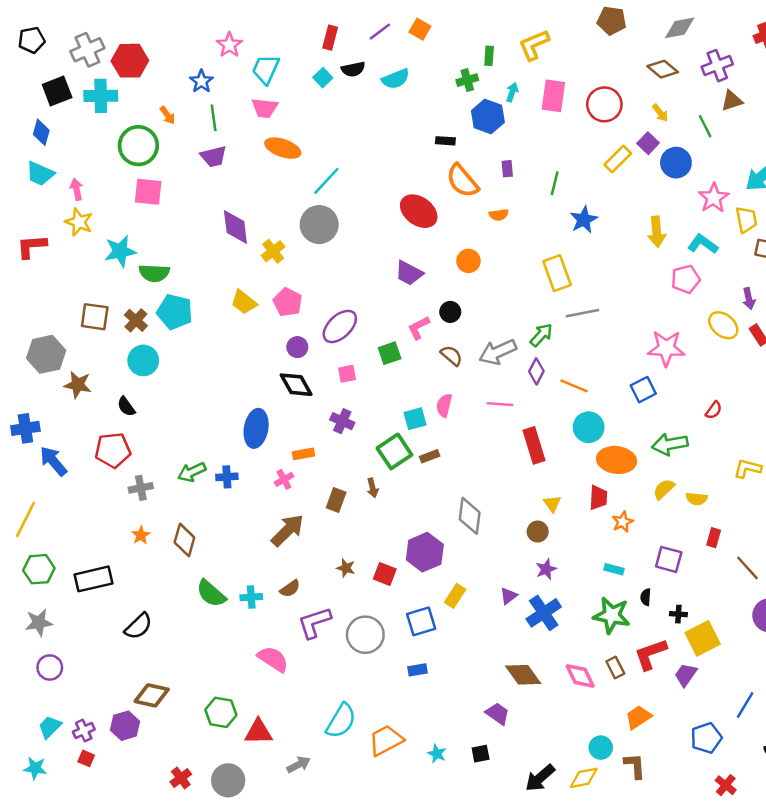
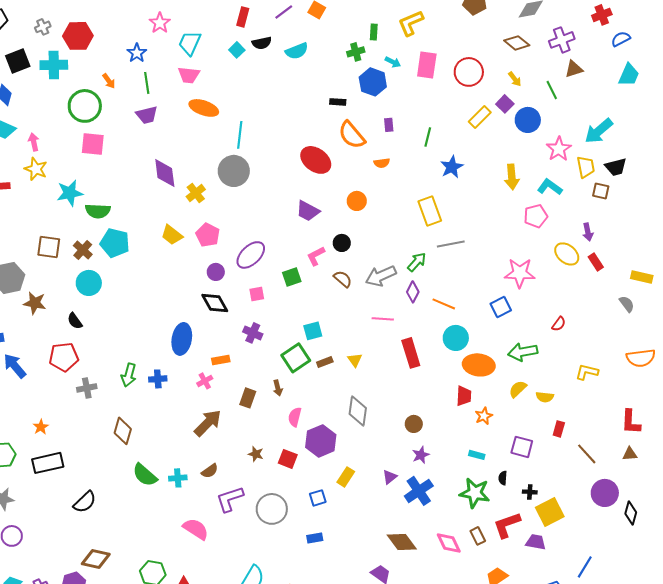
gray cross: (87, 50) -> (43, 27), size x0.6
cyan arrow: (512, 92) -> (393, 62), turned 98
cyan line: (326, 181) -> (240, 135), turned -36
pink semicircle: (444, 405) -> (295, 417), moved
green arrow: (192, 472) -> (129, 375), turned -50
yellow triangle: (552, 504) -> (355, 360), moved
orange star: (141, 535) -> (41, 427), moved
blue square: (421, 621) -> (318, 498), size x0.7
purple trapezoid: (686, 675) -> (536, 542), turned 65

